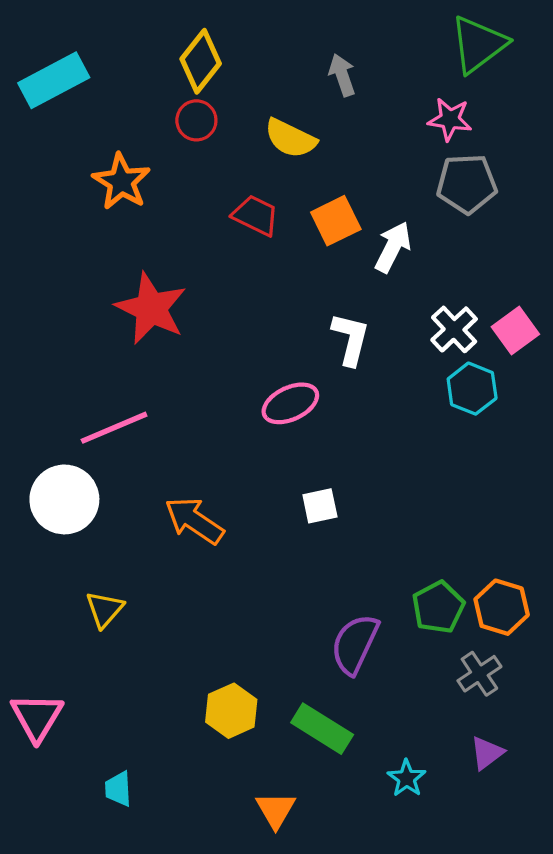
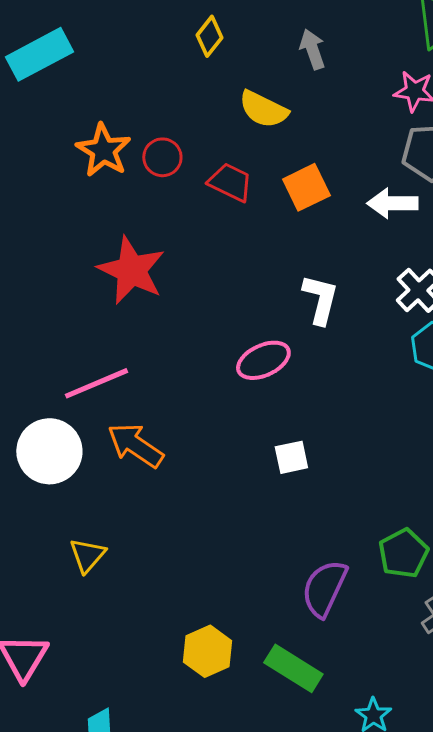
yellow diamond: (201, 61) -> (209, 36), moved, size x0.7
red circle: (196, 120) -> (162, 157), moved
white arrow: (393, 247) -> (392, 203), moved, turned -117
orange arrow: (194, 521) -> (135, 445), moved

